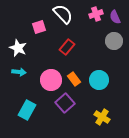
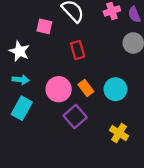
pink square: (39, 27) -> (44, 26), turned 32
red rectangle: (67, 47) -> (78, 50), turned -56
cyan rectangle: (27, 110) -> (22, 108), moved

